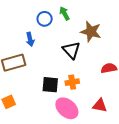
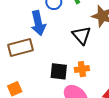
blue arrow: (30, 39) -> (38, 23), size x1.6

